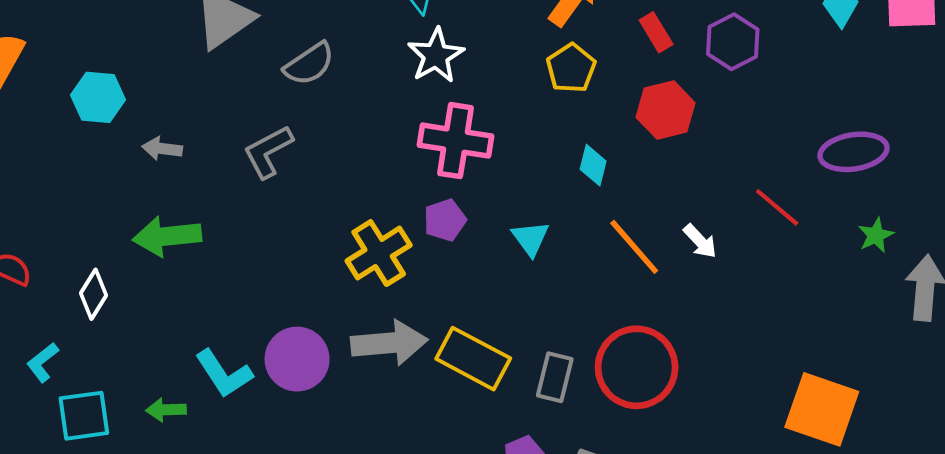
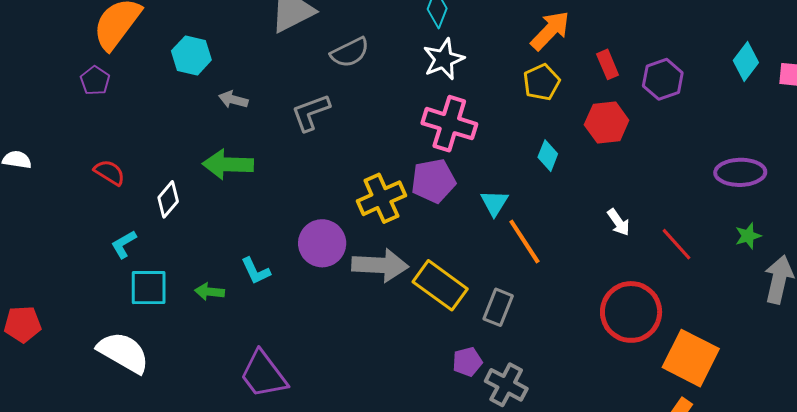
red line: (777, 207) -> (677, 244), moved
purple pentagon: (445, 220) -> (433, 181), size x1.4
orange line: (634, 247) -> (524, 242), moved
purple circle: (297, 359) -> (322, 243), moved
red circle: (637, 367) -> (631, 312), moved
cyan L-shape: (224, 374) -> (256, 271), size x0.7

